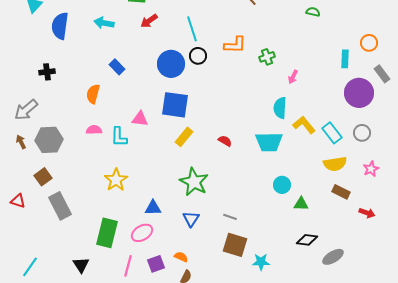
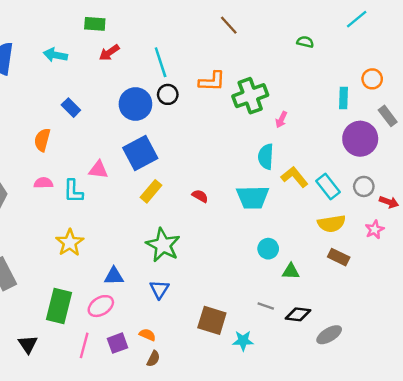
green cross: (267, 57) -> (250, 96), size x1.8
blue square: (175, 105) -> (140, 153), turned -36
red arrow: (367, 213) -> (389, 202), moved
gray line: (230, 217) -> (266, 306), moved

